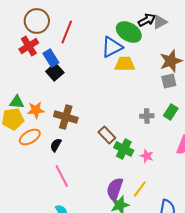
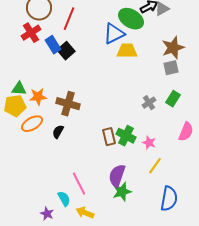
black square: (55, 72) -> (66, 51), moved
gray cross: (147, 116) -> (149, 103), turned -32
brown rectangle: (107, 135) -> (109, 137), moved, turned 30
pink line: (62, 176) -> (79, 184), moved
yellow line: (140, 189) -> (155, 166), moved

